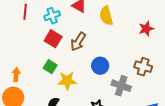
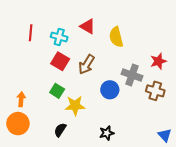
cyan cross: (52, 16) -> (59, 37), turned 35
red star: (146, 29) -> (158, 61), moved
gray cross: (121, 86) -> (132, 75), moved

